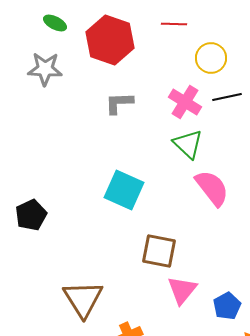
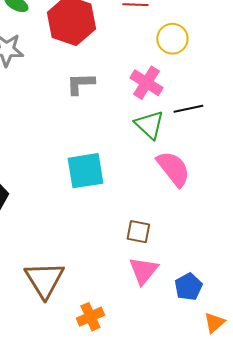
black line: (227, 97) -> (188, 109), moved
cyan square: (124, 190) -> (85, 171), turned -33
brown square: (159, 251) -> (138, 232), moved, size x0.7

